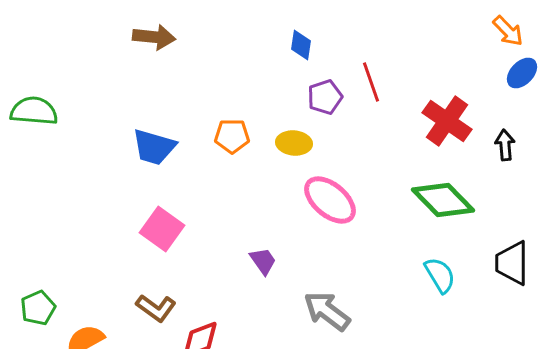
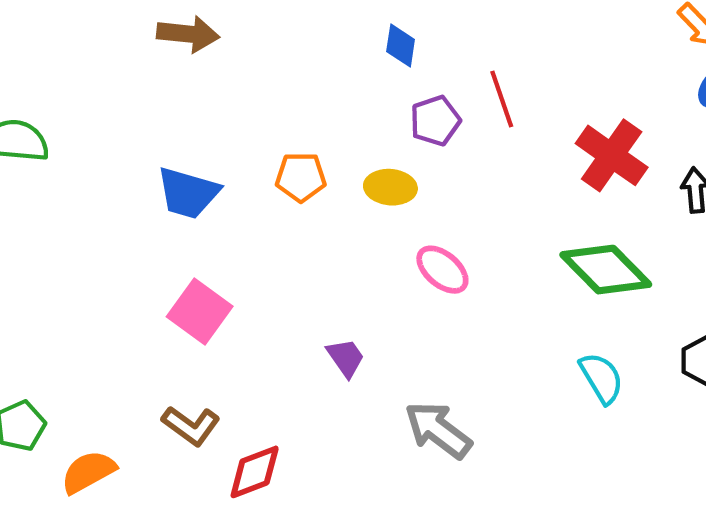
pink ellipse: (330, 200) -> (442, 270), size x0.7

